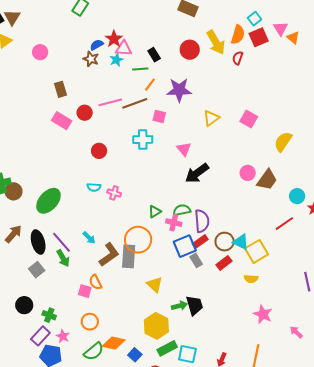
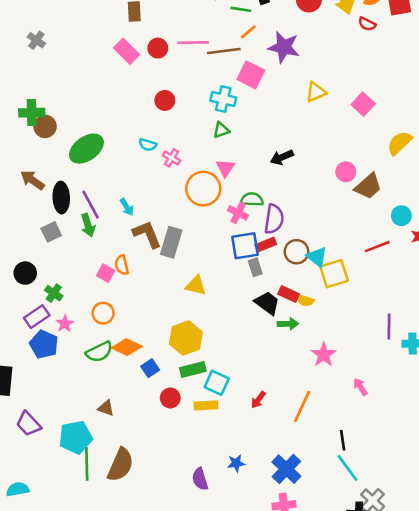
red semicircle: (238, 58) -> (367, 24), turned -96
pink square: (159, 117) -> (251, 75), size x1.5
pink triangle: (184, 149) -> (225, 168), moved
black arrow: (197, 173) -> (282, 157), size x0.7
green triangle: (155, 212) -> (221, 130), moved
brown arrow: (13, 234) -> (33, 180), turned -108
orange circle: (138, 240) -> (203, 189), moved
brown L-shape: (109, 255) -> (147, 234), turned -90
red rectangle: (224, 263) -> (289, 294), moved, turned 49
yellow semicircle: (251, 279) -> (305, 300), moved
yellow triangle: (155, 285) -> (196, 285), turned -42
black trapezoid: (195, 305) -> (267, 303), moved, turned -50
green arrow: (179, 306) -> (288, 324), moved

